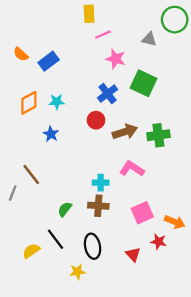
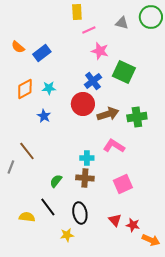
gray triangle: (149, 39) -> (122, 23), moved
red circle: (96, 120) -> (83, 104), size x1.5
orange arrow: (175, 222) -> (151, 240), moved
red star: (158, 242) -> (133, 225), moved
yellow semicircle: (31, 251) -> (27, 217), turned 42

